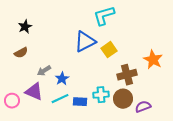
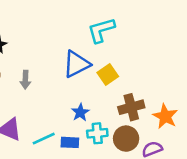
orange star: (153, 60) -> (165, 116), moved
gray arrow: (44, 71) -> (25, 80), moved, turned -56
blue star: (62, 79) -> (80, 112), moved

